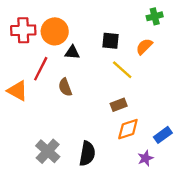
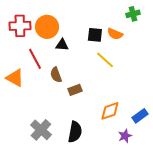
orange semicircle: (144, 47) -> (115, 34), moved, turned -112
red line: (41, 69) -> (35, 59), turned -55
brown rectangle: (119, 105) -> (75, 90), moved

